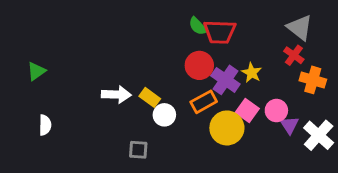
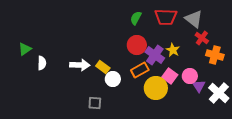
green semicircle: (198, 26) -> (136, 18), turned 72
gray triangle: (300, 28) -> (194, 19), moved
red trapezoid: (220, 32) -> (166, 17), moved
white semicircle: (45, 125) -> (42, 63), moved

